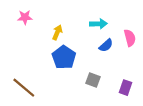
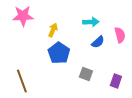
pink star: (25, 17) -> (23, 16), size x1.5
brown line: (24, 88) -> (22, 81), turned 30

